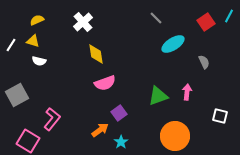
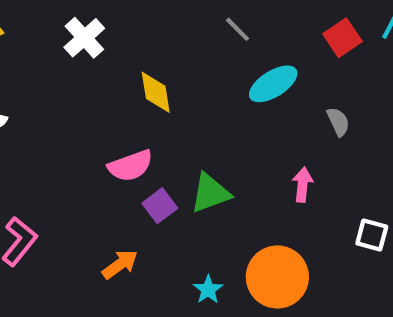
yellow diamond: (96, 54) -> (156, 92), moved
green triangle: (158, 96) -> (210, 193), moved
purple square: (119, 113) -> (160, 206), moved
cyan star: (121, 142) -> (208, 290), moved

